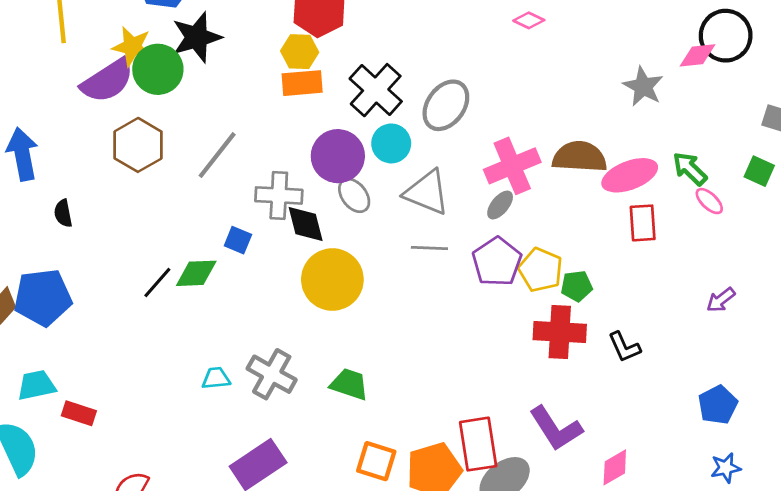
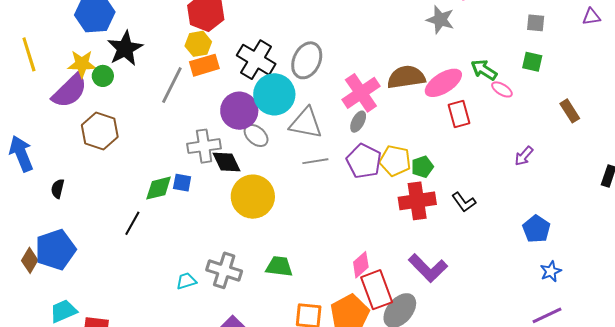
green circle: (158, 69) -> (103, 76), size x0.6
cyan circle: (391, 143) -> (274, 94), size x1.5
gray line: (217, 155) -> (172, 85), moved
black semicircle: (63, 213) -> (58, 189), turned 36
green diamond: (196, 273) -> (159, 188), moved
pink diamond: (615, 467) -> (361, 265), moved

